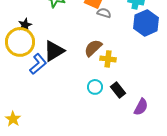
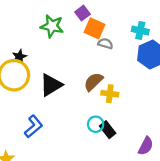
blue L-shape: (38, 64) -> (33, 126), moved
black rectangle: (118, 90) -> (108, 130), moved

